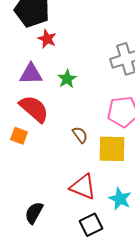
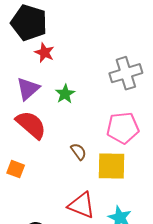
purple triangle: (31, 74) -> (28, 89), turned -40
orange square: (19, 136) -> (16, 169), moved

